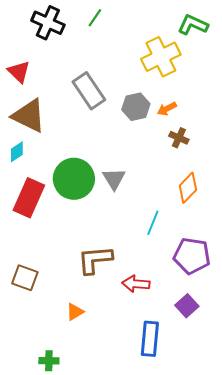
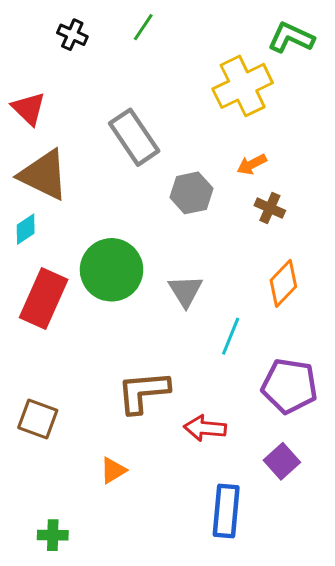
black cross: (48, 23) -> (72, 35), size x0.6
gray hexagon: (136, 107) -> (191, 193), moved
gray triangle: (114, 179) -> (185, 291), moved
green cross: (49, 361) -> (53, 535), moved

